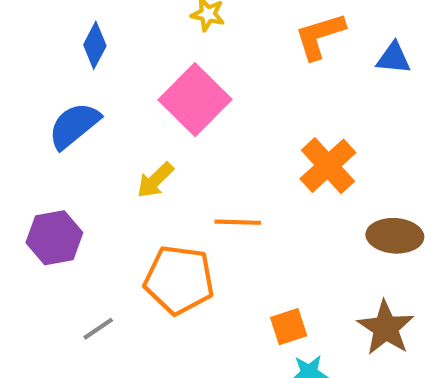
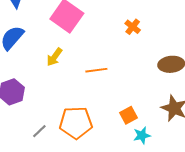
orange cross: (328, 166) -> (133, 27), moved, size x0.6
orange pentagon: (179, 280) -> (76, 123), moved

